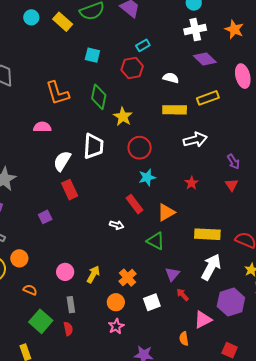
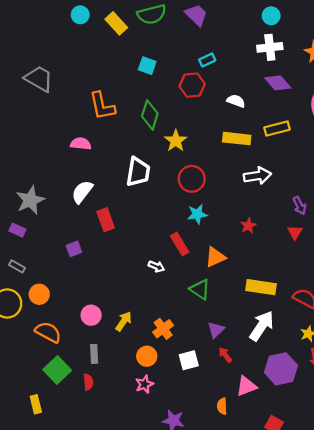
white semicircle: (62, 161) -> (82, 192), moved
orange semicircle: (30, 290) -> (48, 332), size x1.6

